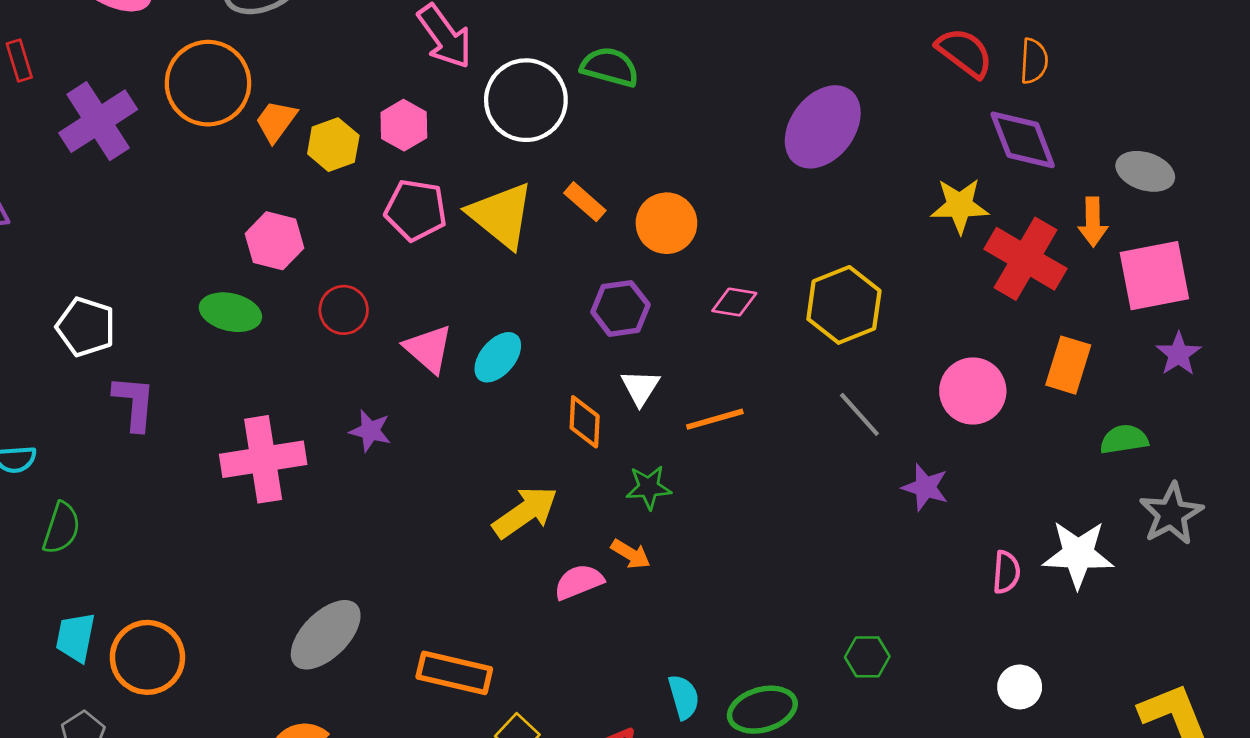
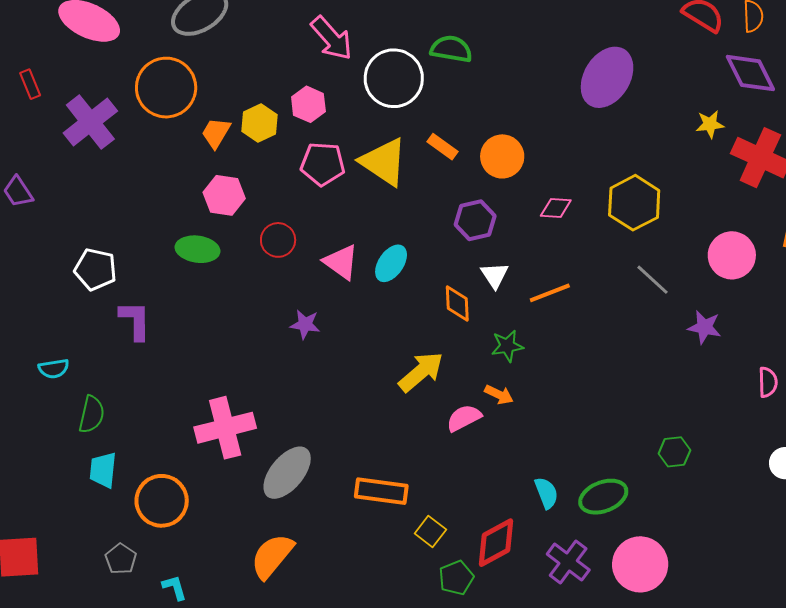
orange trapezoid: (276, 121) -> (216, 133), moved
yellow star: (960, 206) -> (710, 124), size x0.7
pink cross: (263, 459) -> (225, 428), moved
cyan trapezoid: (75, 637) -> (103, 470), moved

